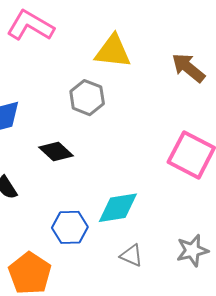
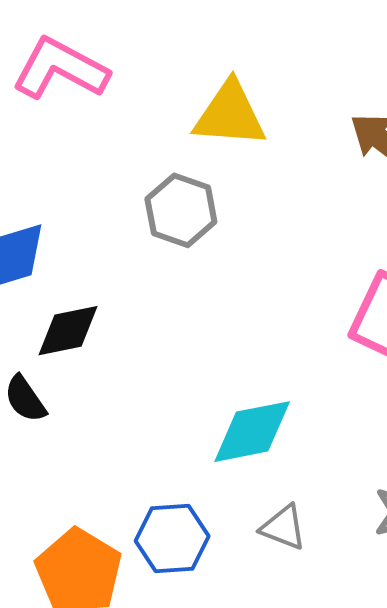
black diamond: (56, 151) -> (68, 331), moved, turned -52
blue hexagon: (70, 227) -> (172, 538), moved

